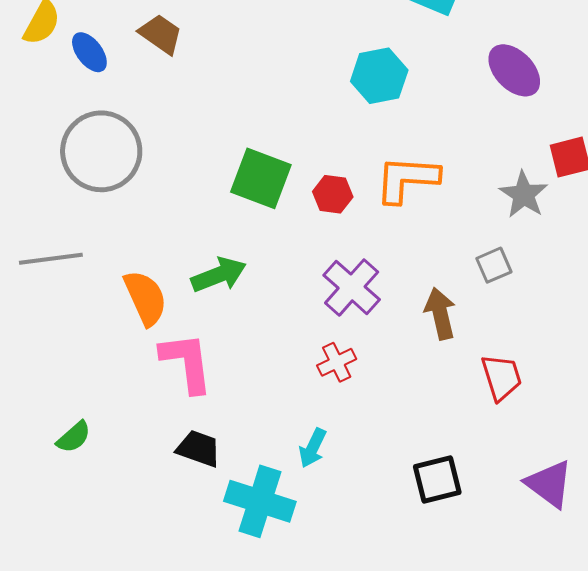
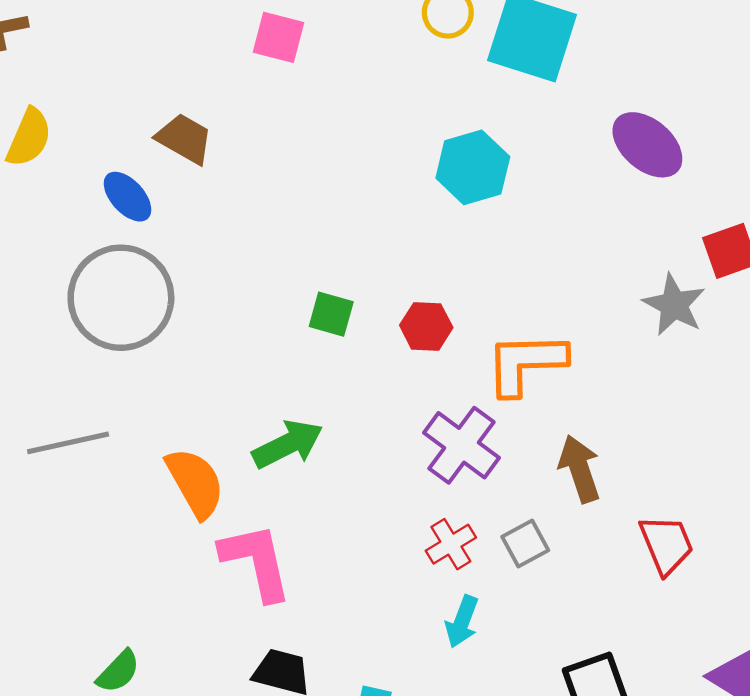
blue ellipse: (89, 52) -> (127, 197), moved
green square: (261, 178) -> (331, 314), size x0.6
orange L-shape: (407, 179) -> (526, 363), moved
gray square: (494, 265) -> (525, 544), moved
cyan arrow: (313, 448) -> (462, 622), moved

